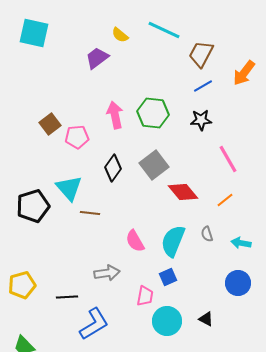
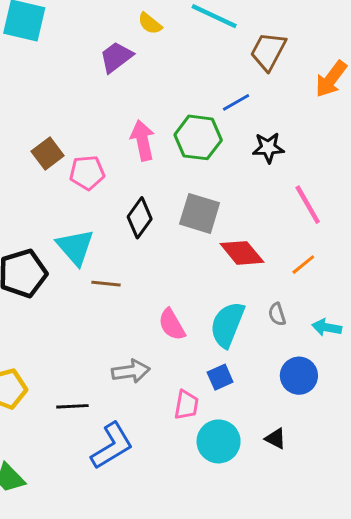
blue line: (203, 86) -> (236, 102), moved
gray square: (154, 165) -> (200, 213), turned -36
blue circle: (238, 283) -> (299, 376), moved

